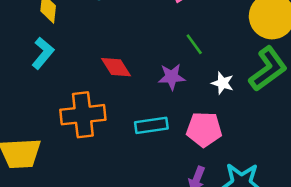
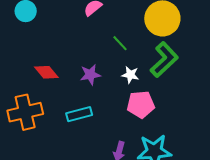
green line: (194, 44) -> (120, 43), moved
pink pentagon: (204, 129) -> (141, 104), moved

